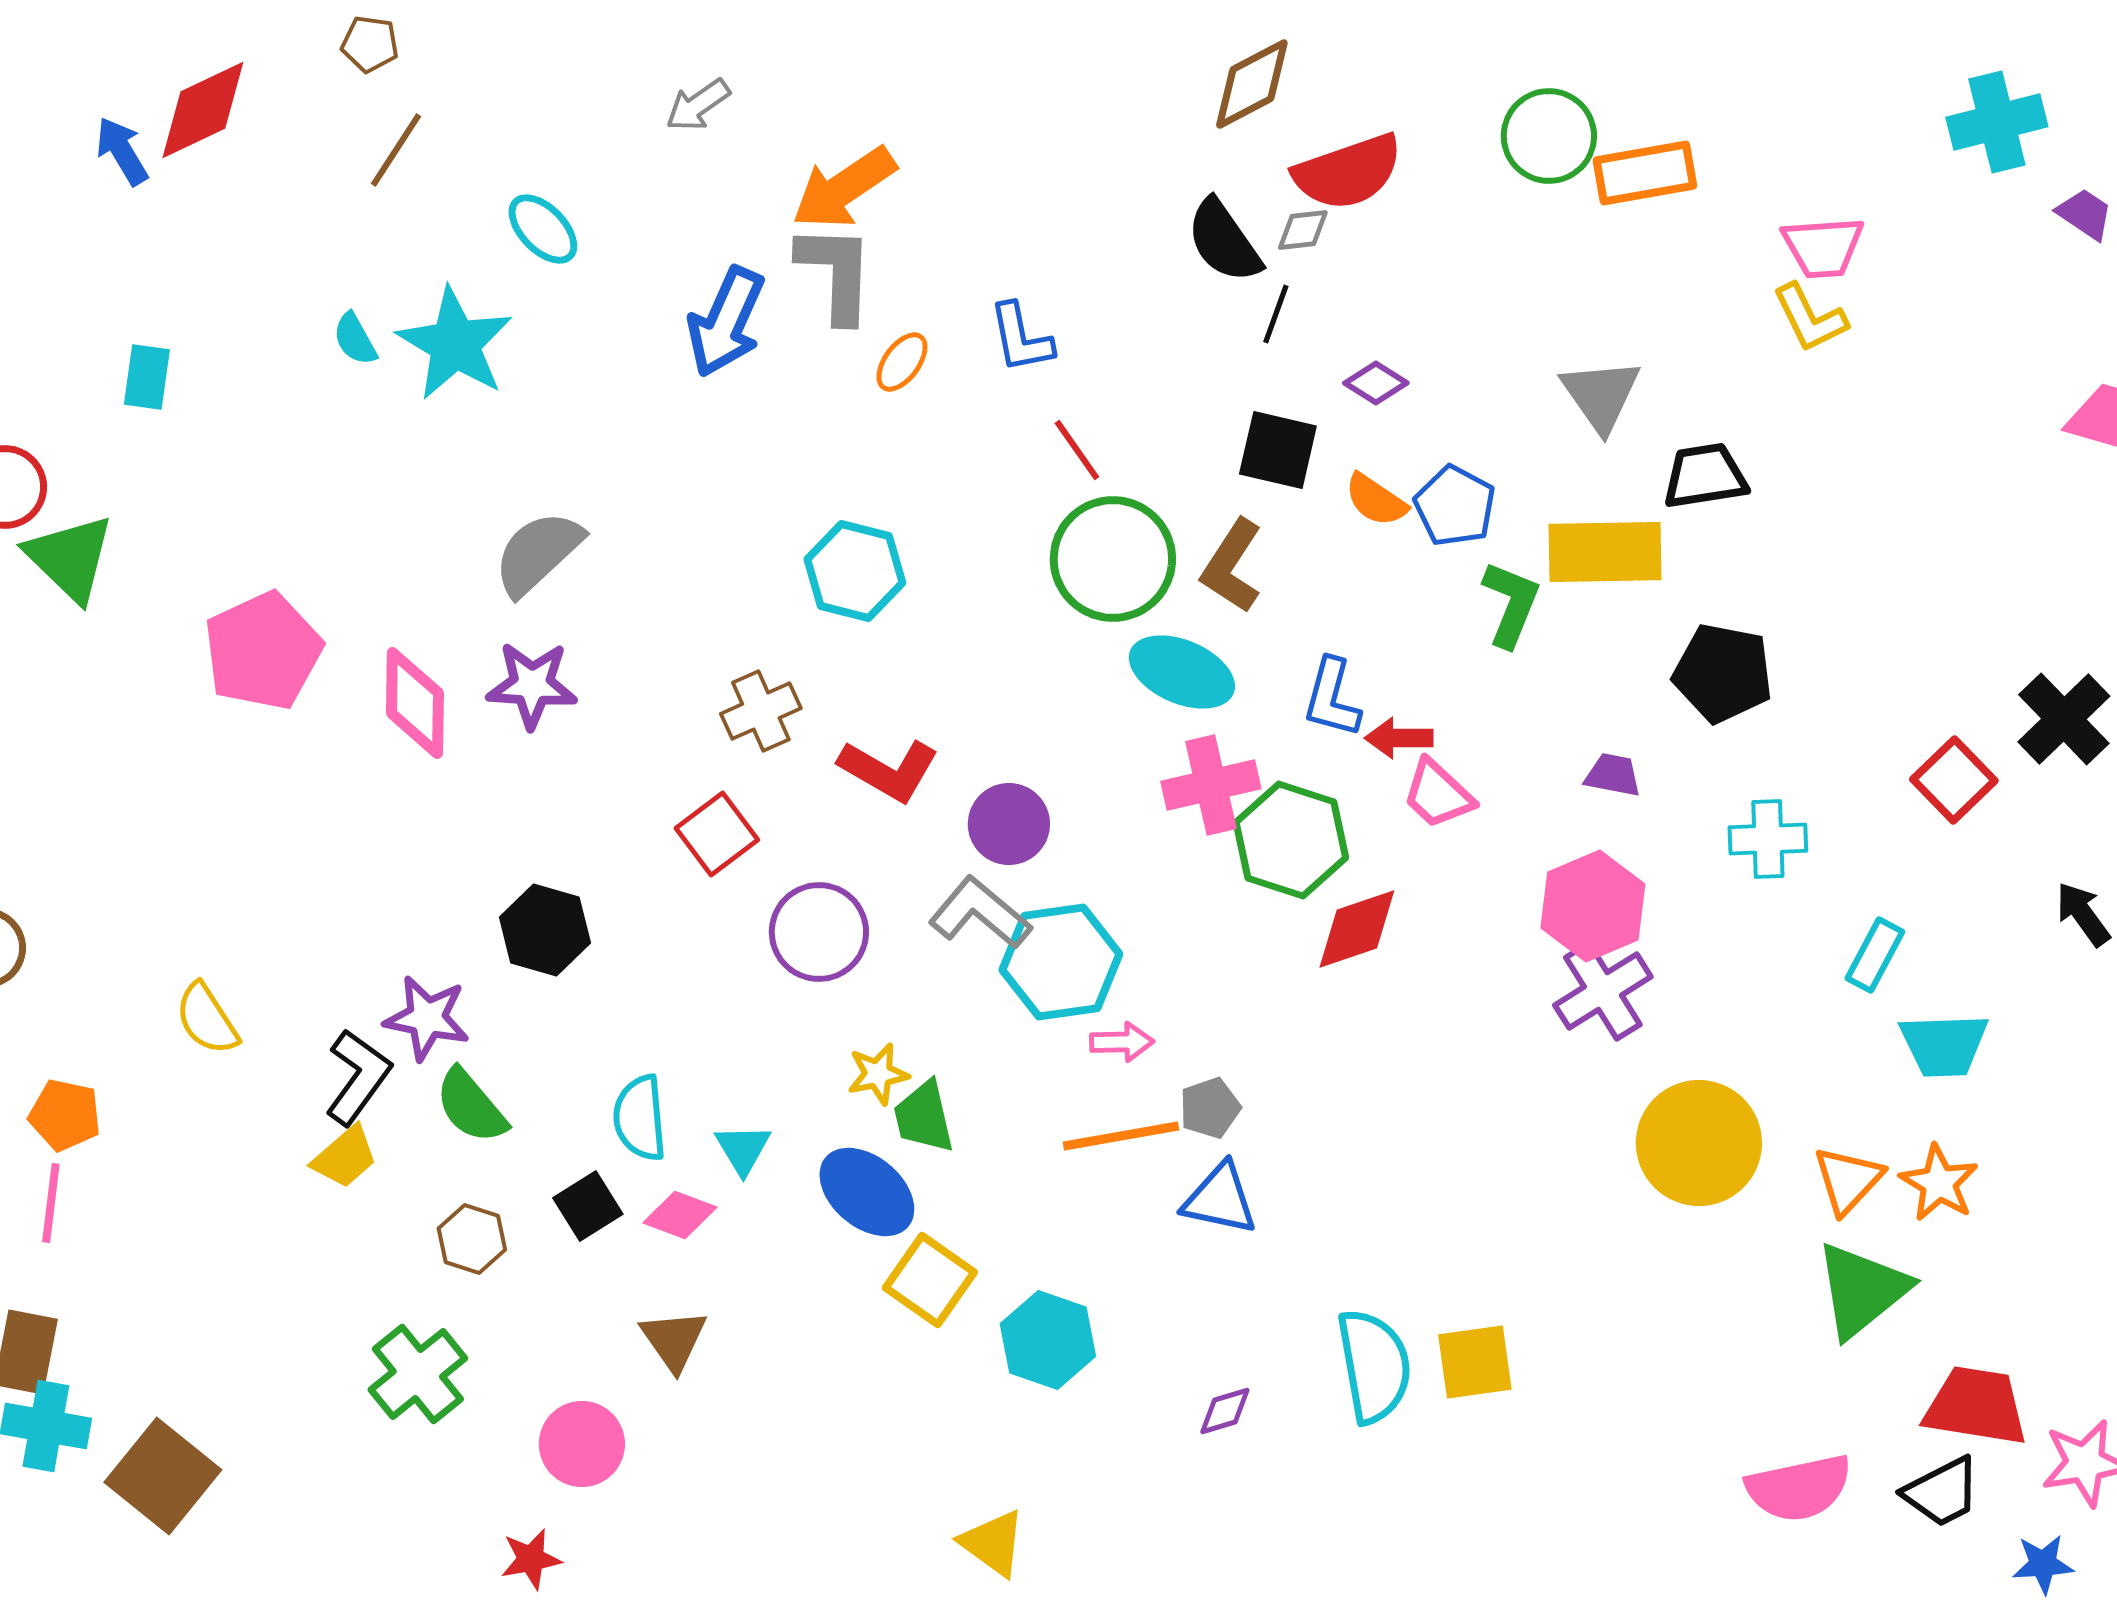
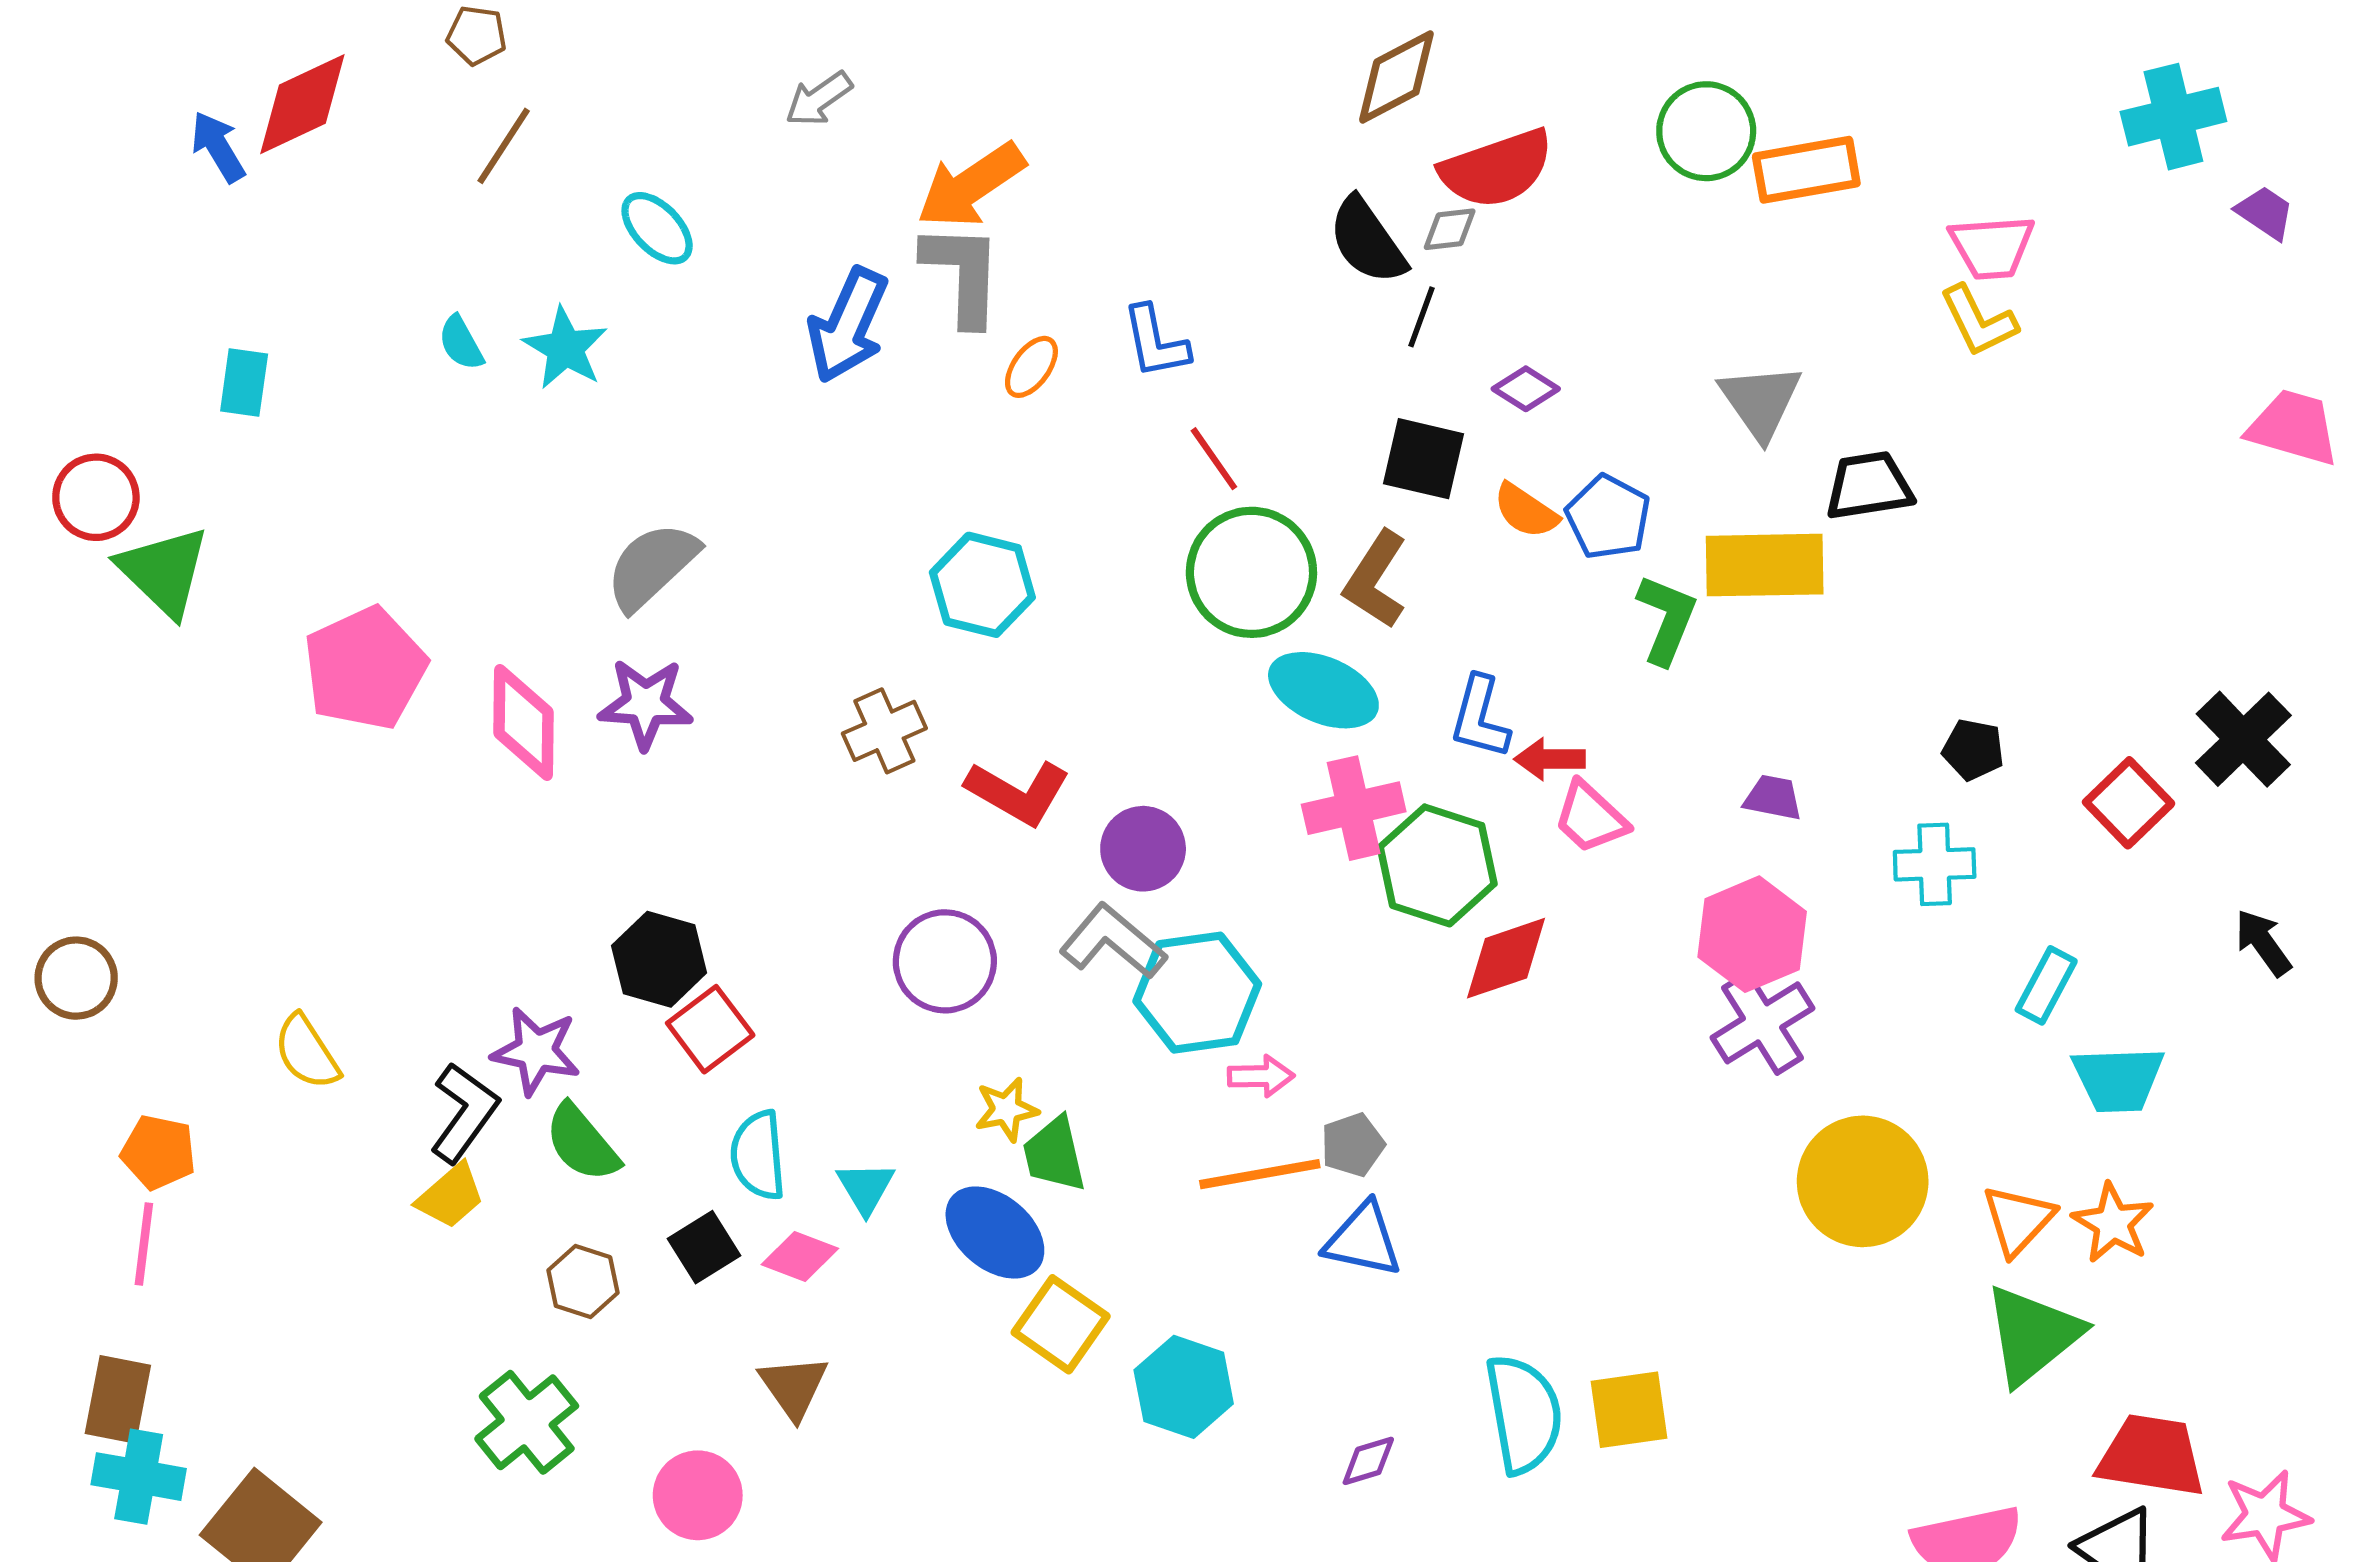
cyan star: (455, 344) -> (565, 348), size x0.7
black pentagon: (1723, 673) -> (1973, 750), moved, size x0.6
red square: (717, 834) -> (710, 1029), moved

